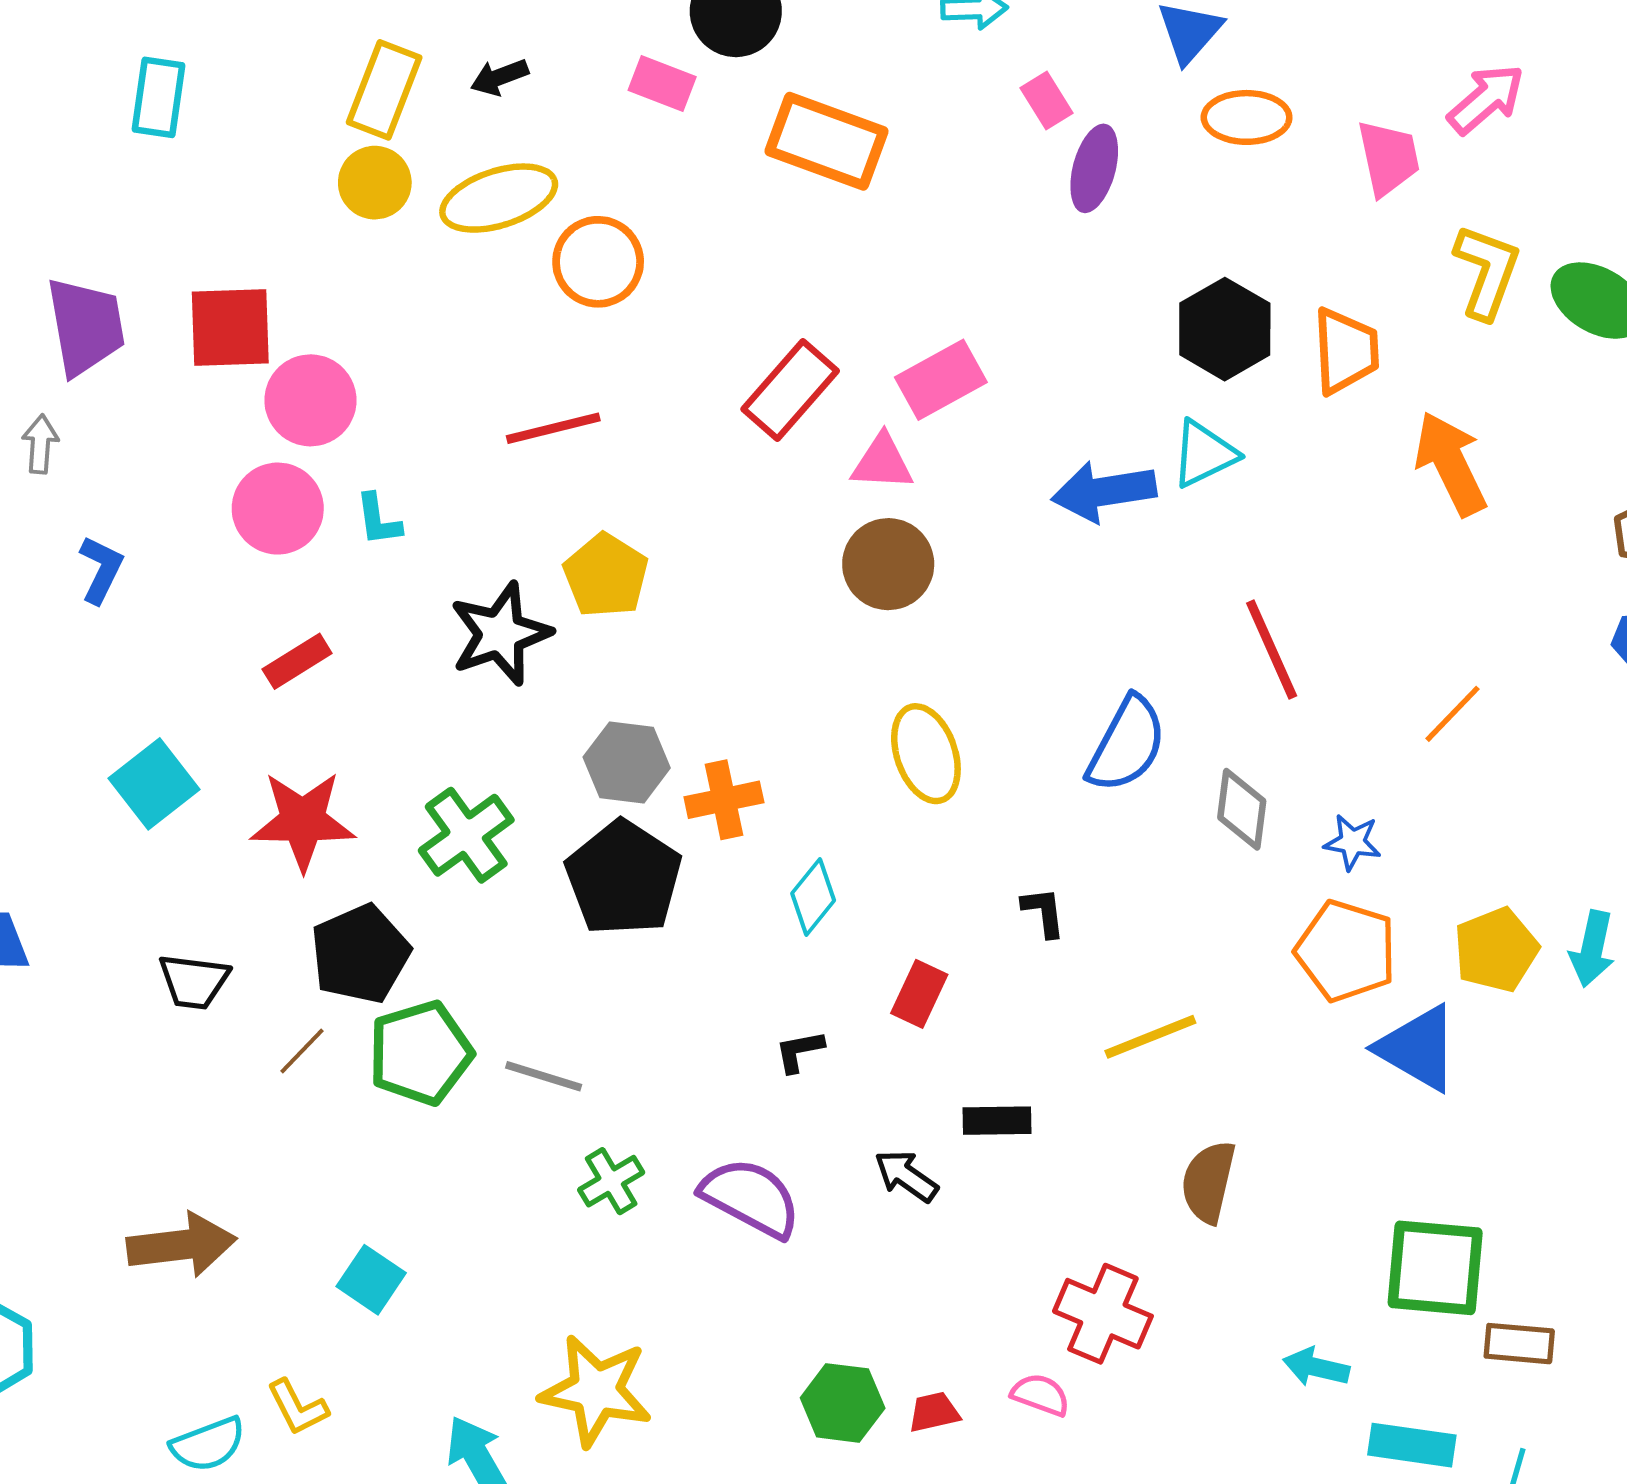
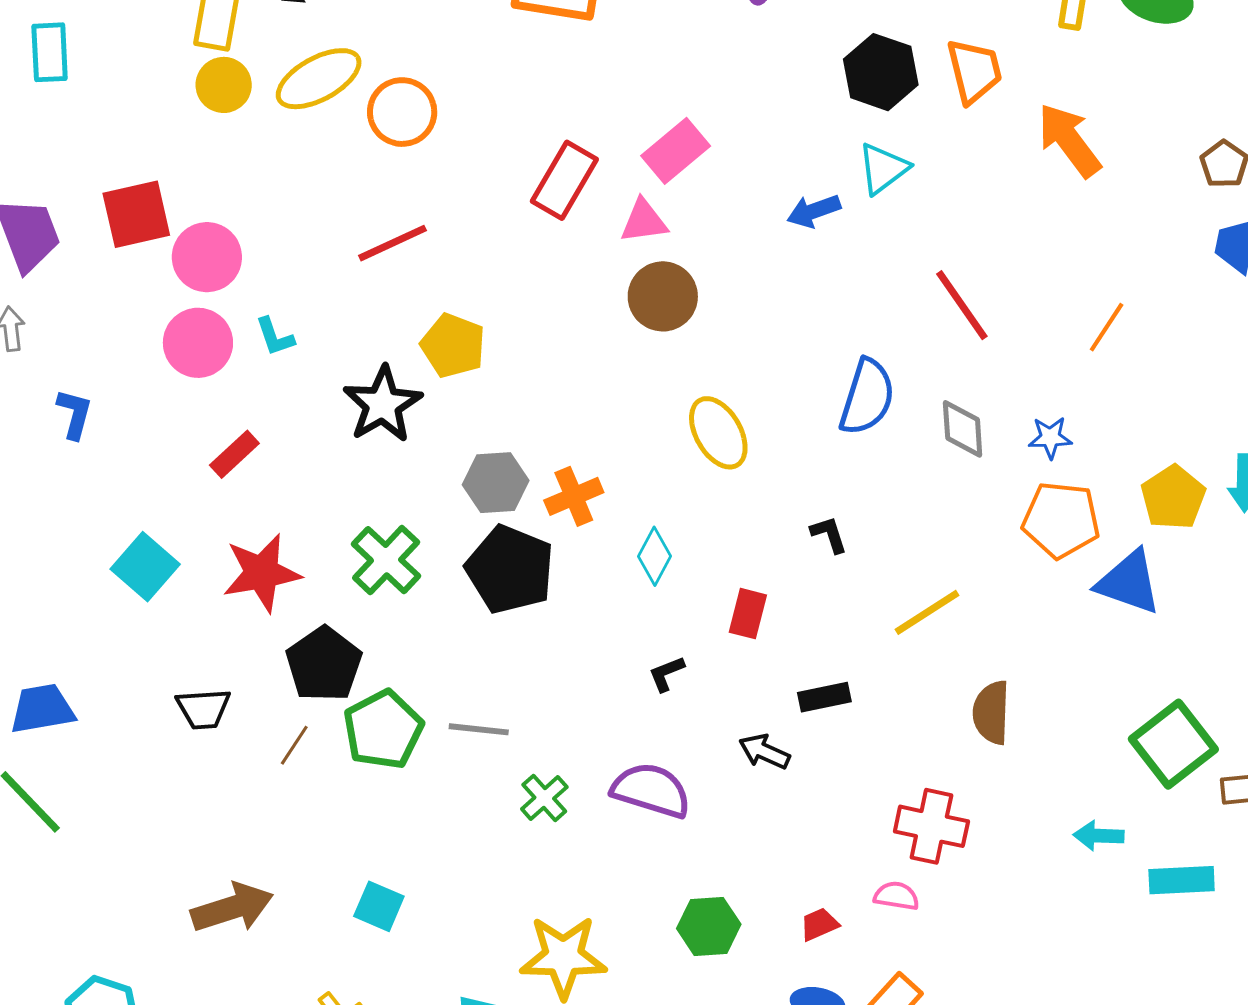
blue arrow: (1104, 491) -> (814, 211), size x0.7
green square: (1435, 1268) -> (1173, 744), turned -32
green hexagon: (843, 1403) -> (709, 926), moved

